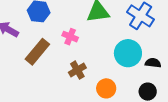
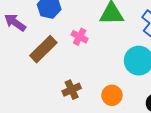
brown cross: (77, 70) -> (72, 90), moved

